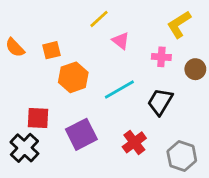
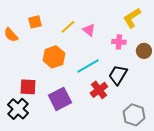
yellow line: (99, 19) -> (68, 27), moved
orange square: (52, 50) -> (35, 22), moved
red cross: (134, 142) -> (99, 90), moved

